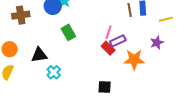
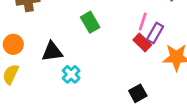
purple rectangle: (118, 41) -> (155, 33), turned -35
black square: (105, 87) -> (138, 93), turned -32

